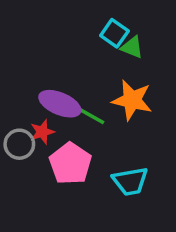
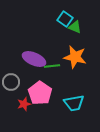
green line: (92, 116) -> (52, 66), turned -35
red star: (42, 132) -> (24, 104), moved

